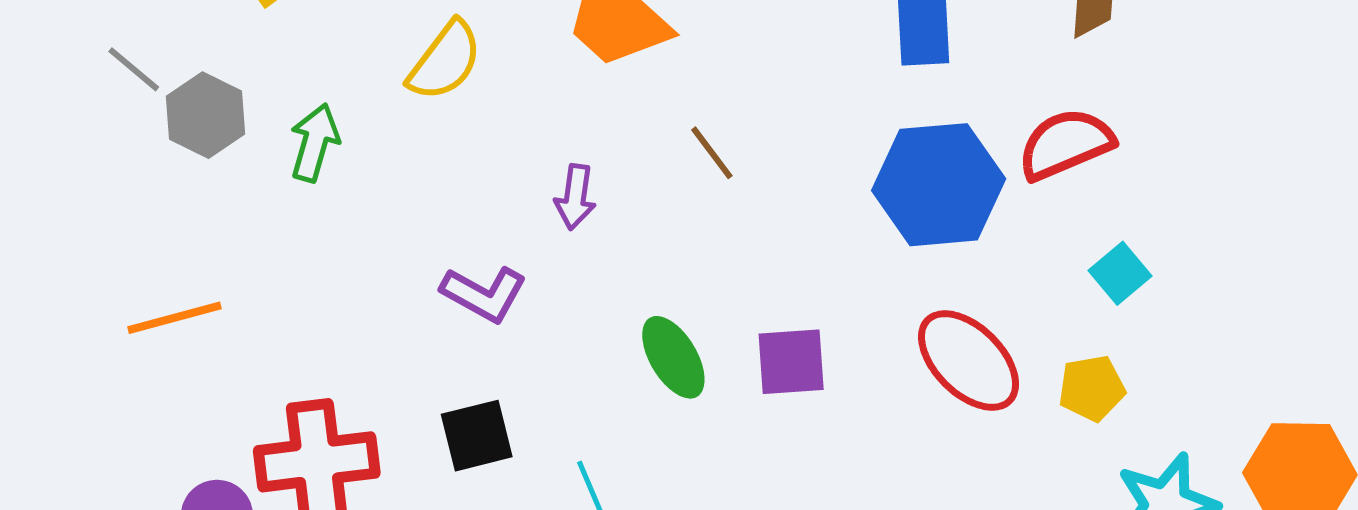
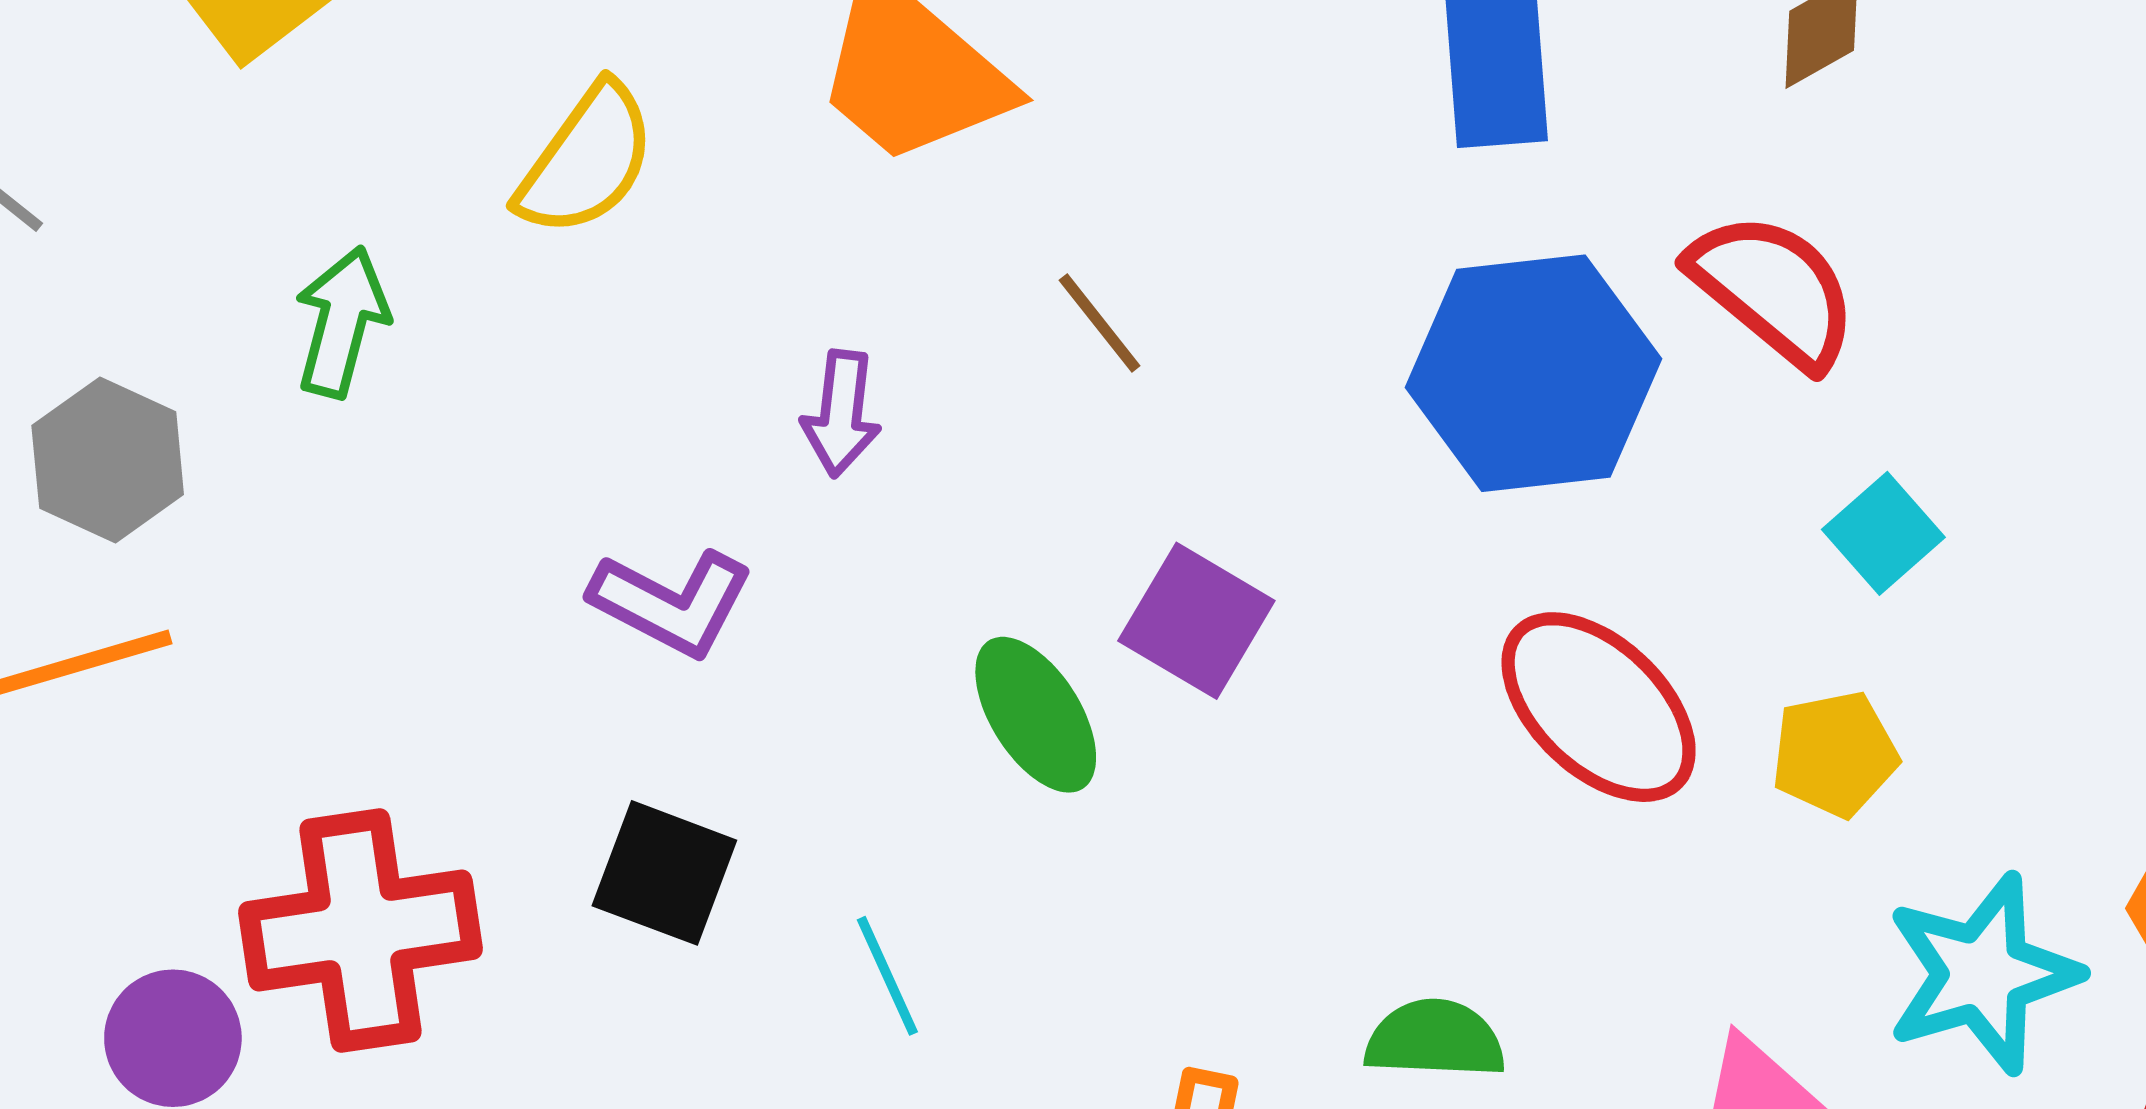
gray hexagon: (206, 115) -> (108, 460), moved
red semicircle: (1066, 144) -> (1774, 290), turned 64
purple square: (791, 362) -> (1196, 621), moved, turned 36
black square: (477, 436) -> (664, 873), turned 36

